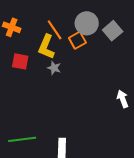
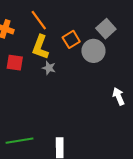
gray circle: (87, 23) -> (93, 51), moved
orange line: (55, 30) -> (39, 20), moved

